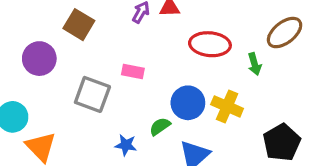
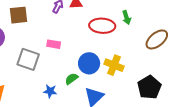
brown square: (79, 25) -> (19, 15), turned -36
brown ellipse: (285, 33) -> (157, 39), moved
green arrow: (255, 64) -> (126, 17), moved

